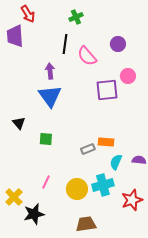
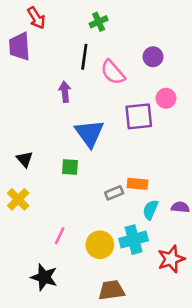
blue triangle: (50, 96) -> (89, 133), moved
green square: (46, 139) -> (70, 167), moved
yellow cross: (14, 197) -> (18, 199), moved
black star: (34, 214) -> (44, 277), turned 30

